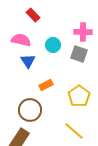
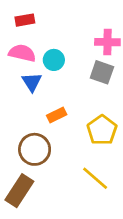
red rectangle: (33, 15) -> (25, 20), moved, turned -56
cyan circle: (53, 45) -> (54, 60), moved

